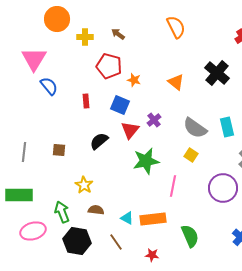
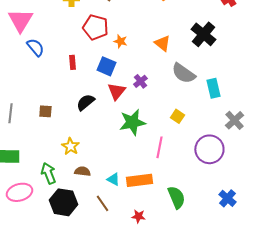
gray semicircle: (195, 128) -> (183, 73), moved

